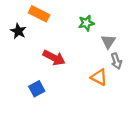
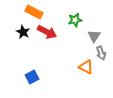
black star: (18, 31) -> (23, 32), moved
red arrow: (54, 58) -> (47, 32), moved

